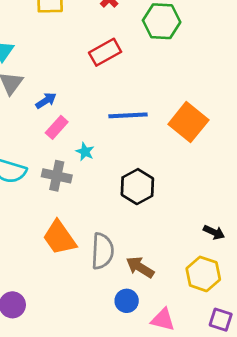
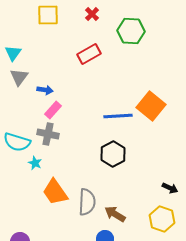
blue arrow: (46, 101) -> (45, 90), turned 42
blue line: (128, 115) -> (118, 116), moved
cyan star: (85, 152) -> (35, 163), moved
gray cross: (57, 176) -> (48, 134), moved

